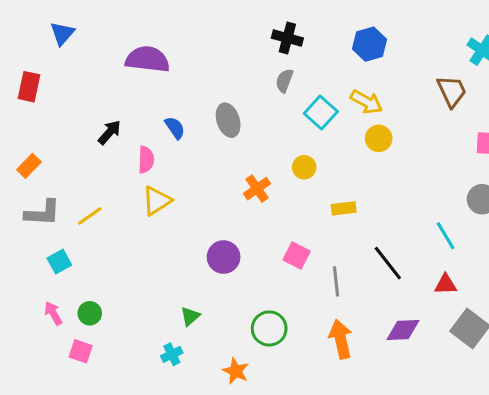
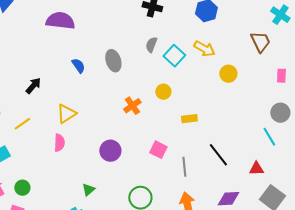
gray semicircle: (284, 81) -> (151, 45), moved
black arrow: (109, 132) -> (33, 86), moved
yellow circle: (379, 138) -> (228, 74), moved
pink semicircle: (146, 160) -> (59, 143), moved
cyan line: (446, 236) -> (269, 137), moved

